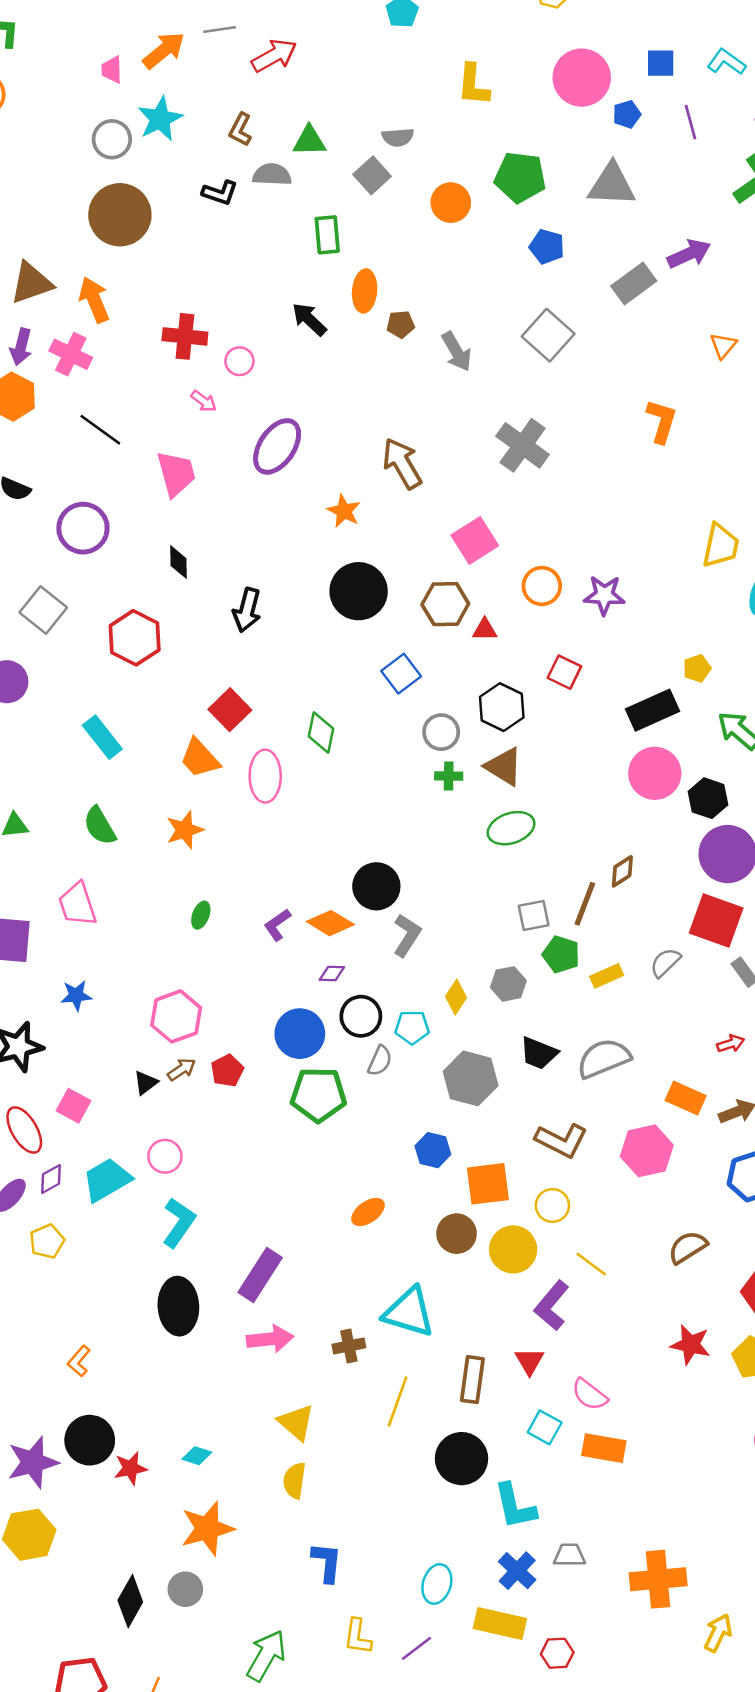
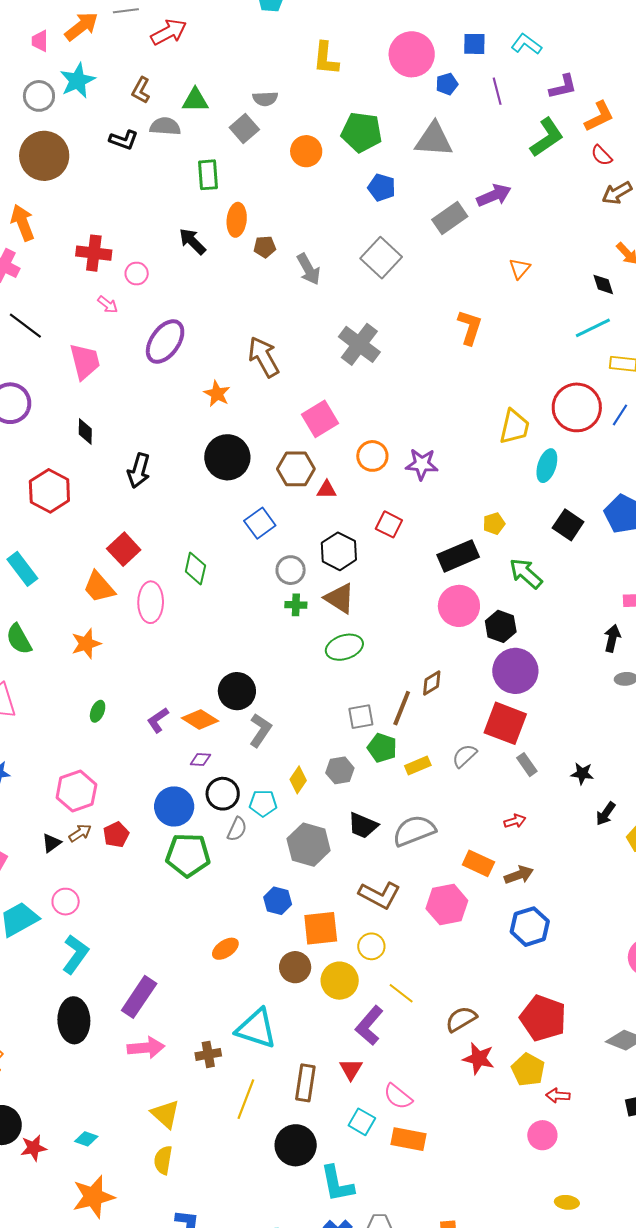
brown semicircle: (688, 1247) -> (461, 1019), moved

